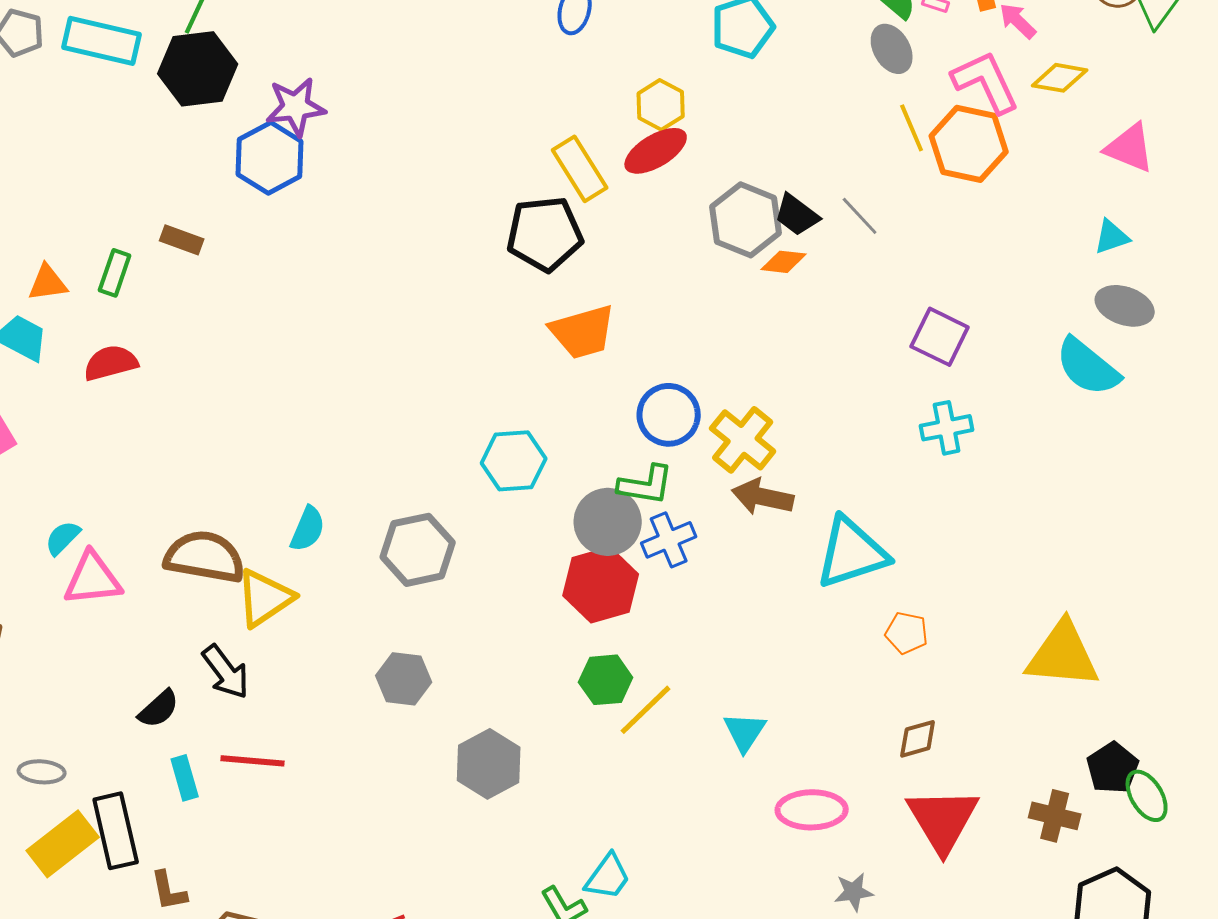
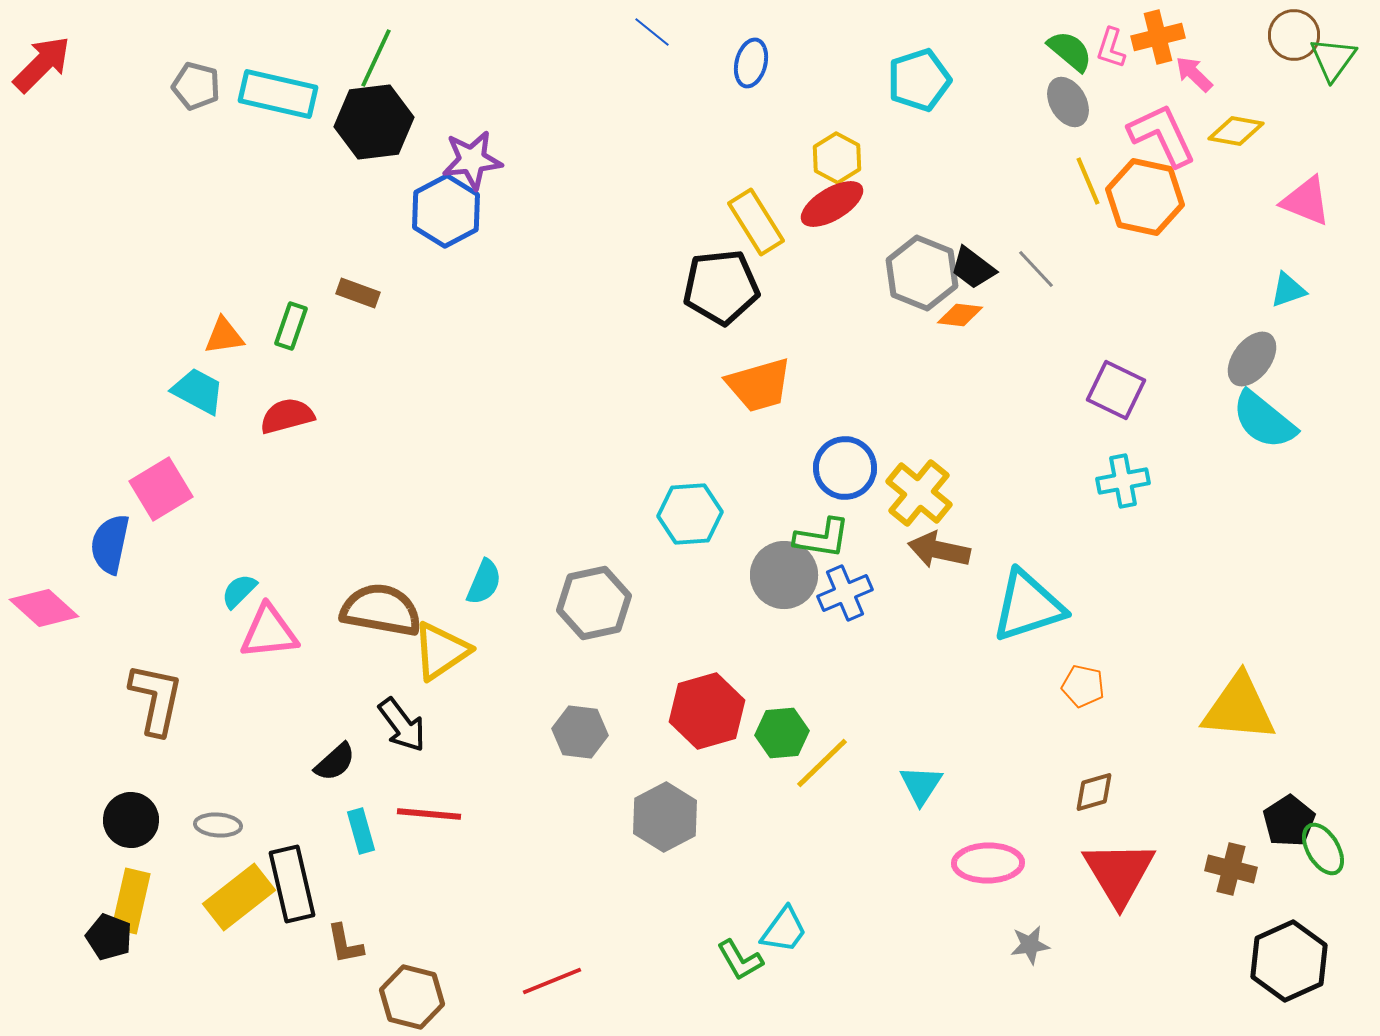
gray ellipse: (1125, 306) -> (1252, 359), moved, turned -72
red hexagon: (601, 585) -> (707, 711), moved

